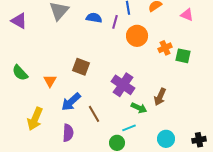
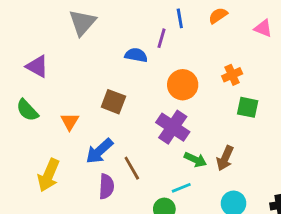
blue semicircle: (94, 18) -> (136, 55), moved
purple triangle: (19, 21) -> (37, 66), moved
orange circle: (137, 36) -> (183, 85), moved
green square: (183, 56) -> (248, 107), moved
brown arrow: (160, 97) -> (225, 158), moved
purple semicircle: (68, 133) -> (106, 186), moved

